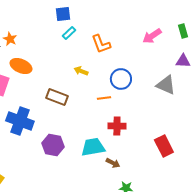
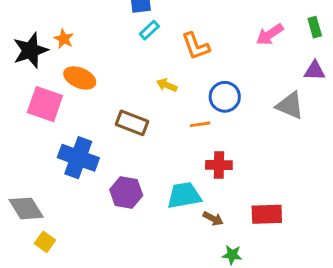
red rectangle: (164, 146) -> (267, 214), moved, turned -65

